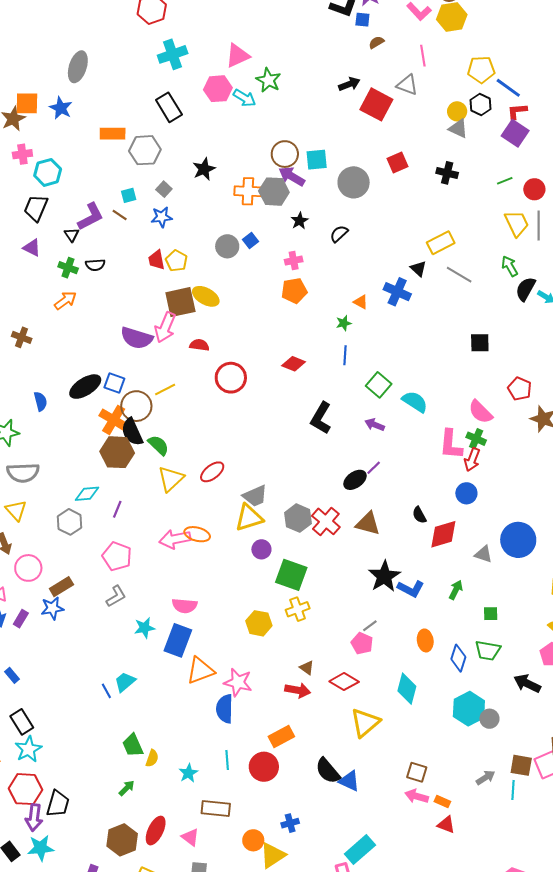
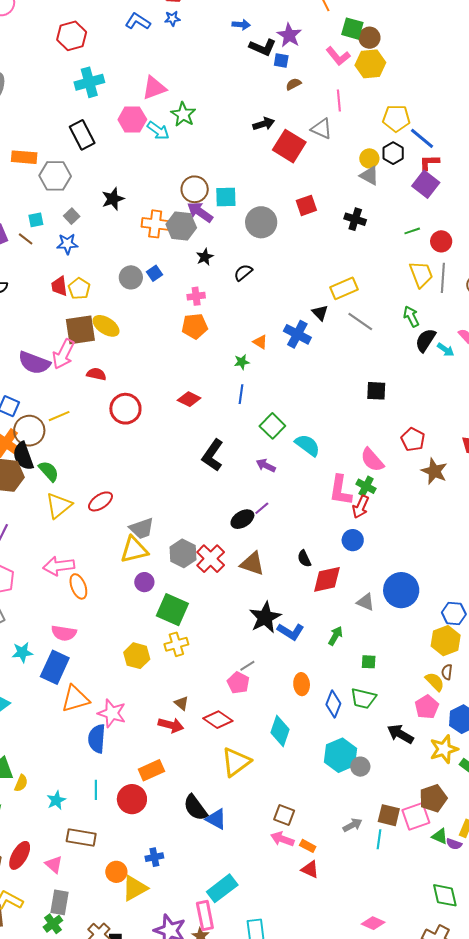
orange ellipse: (197, 534) -> (78, 586), moved, turned 50

